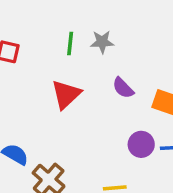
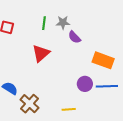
purple semicircle: (123, 88) -> (74, 37), moved

